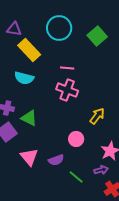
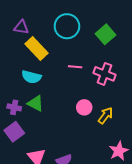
pink cross: (67, 90) -> (104, 74), moved
green triangle: (29, 118) -> (36, 103), moved
pink circle: (76, 139) -> (84, 107), moved

